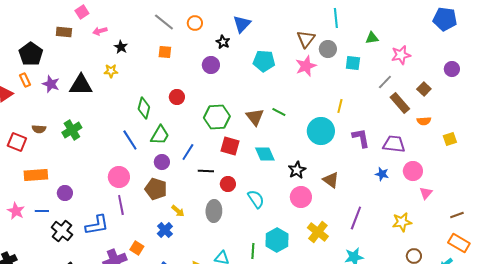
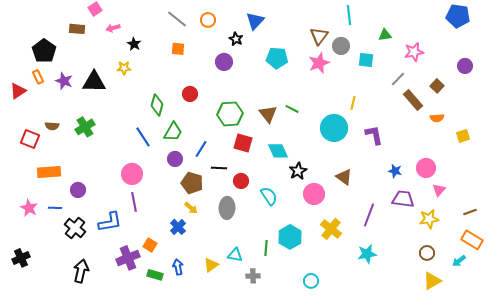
purple trapezoid: (394, 144) -> (403, 199), moved
black star: (297, 170) -> (298, 171), moved
brown pentagon: (156, 189) -> (192, 183), moved
yellow star: (402, 222) -> (429, 219), moved

